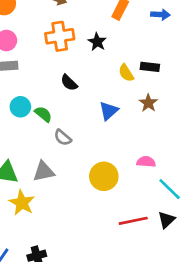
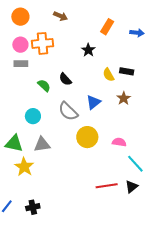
orange cross: (60, 36) -> (43, 43), moved
cyan circle: (20, 107) -> (33, 116), moved
green semicircle: (43, 114) -> (44, 85), moved
gray semicircle: (63, 138) -> (68, 111), moved, size x1.5
yellow circle: (104, 176) -> (87, 137), moved

